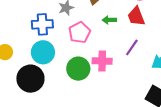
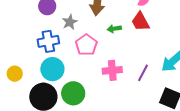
purple line: (132, 47) -> (143, 73), moved
green circle: (78, 69) -> (73, 93), moved

